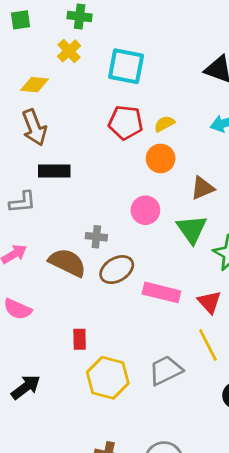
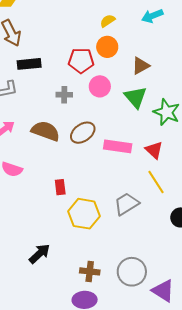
red pentagon: (126, 122) -> (81, 61), moved
gray cross: (96, 237) -> (64, 95), moved
black arrow: (26, 387) -> (39, 254), moved

